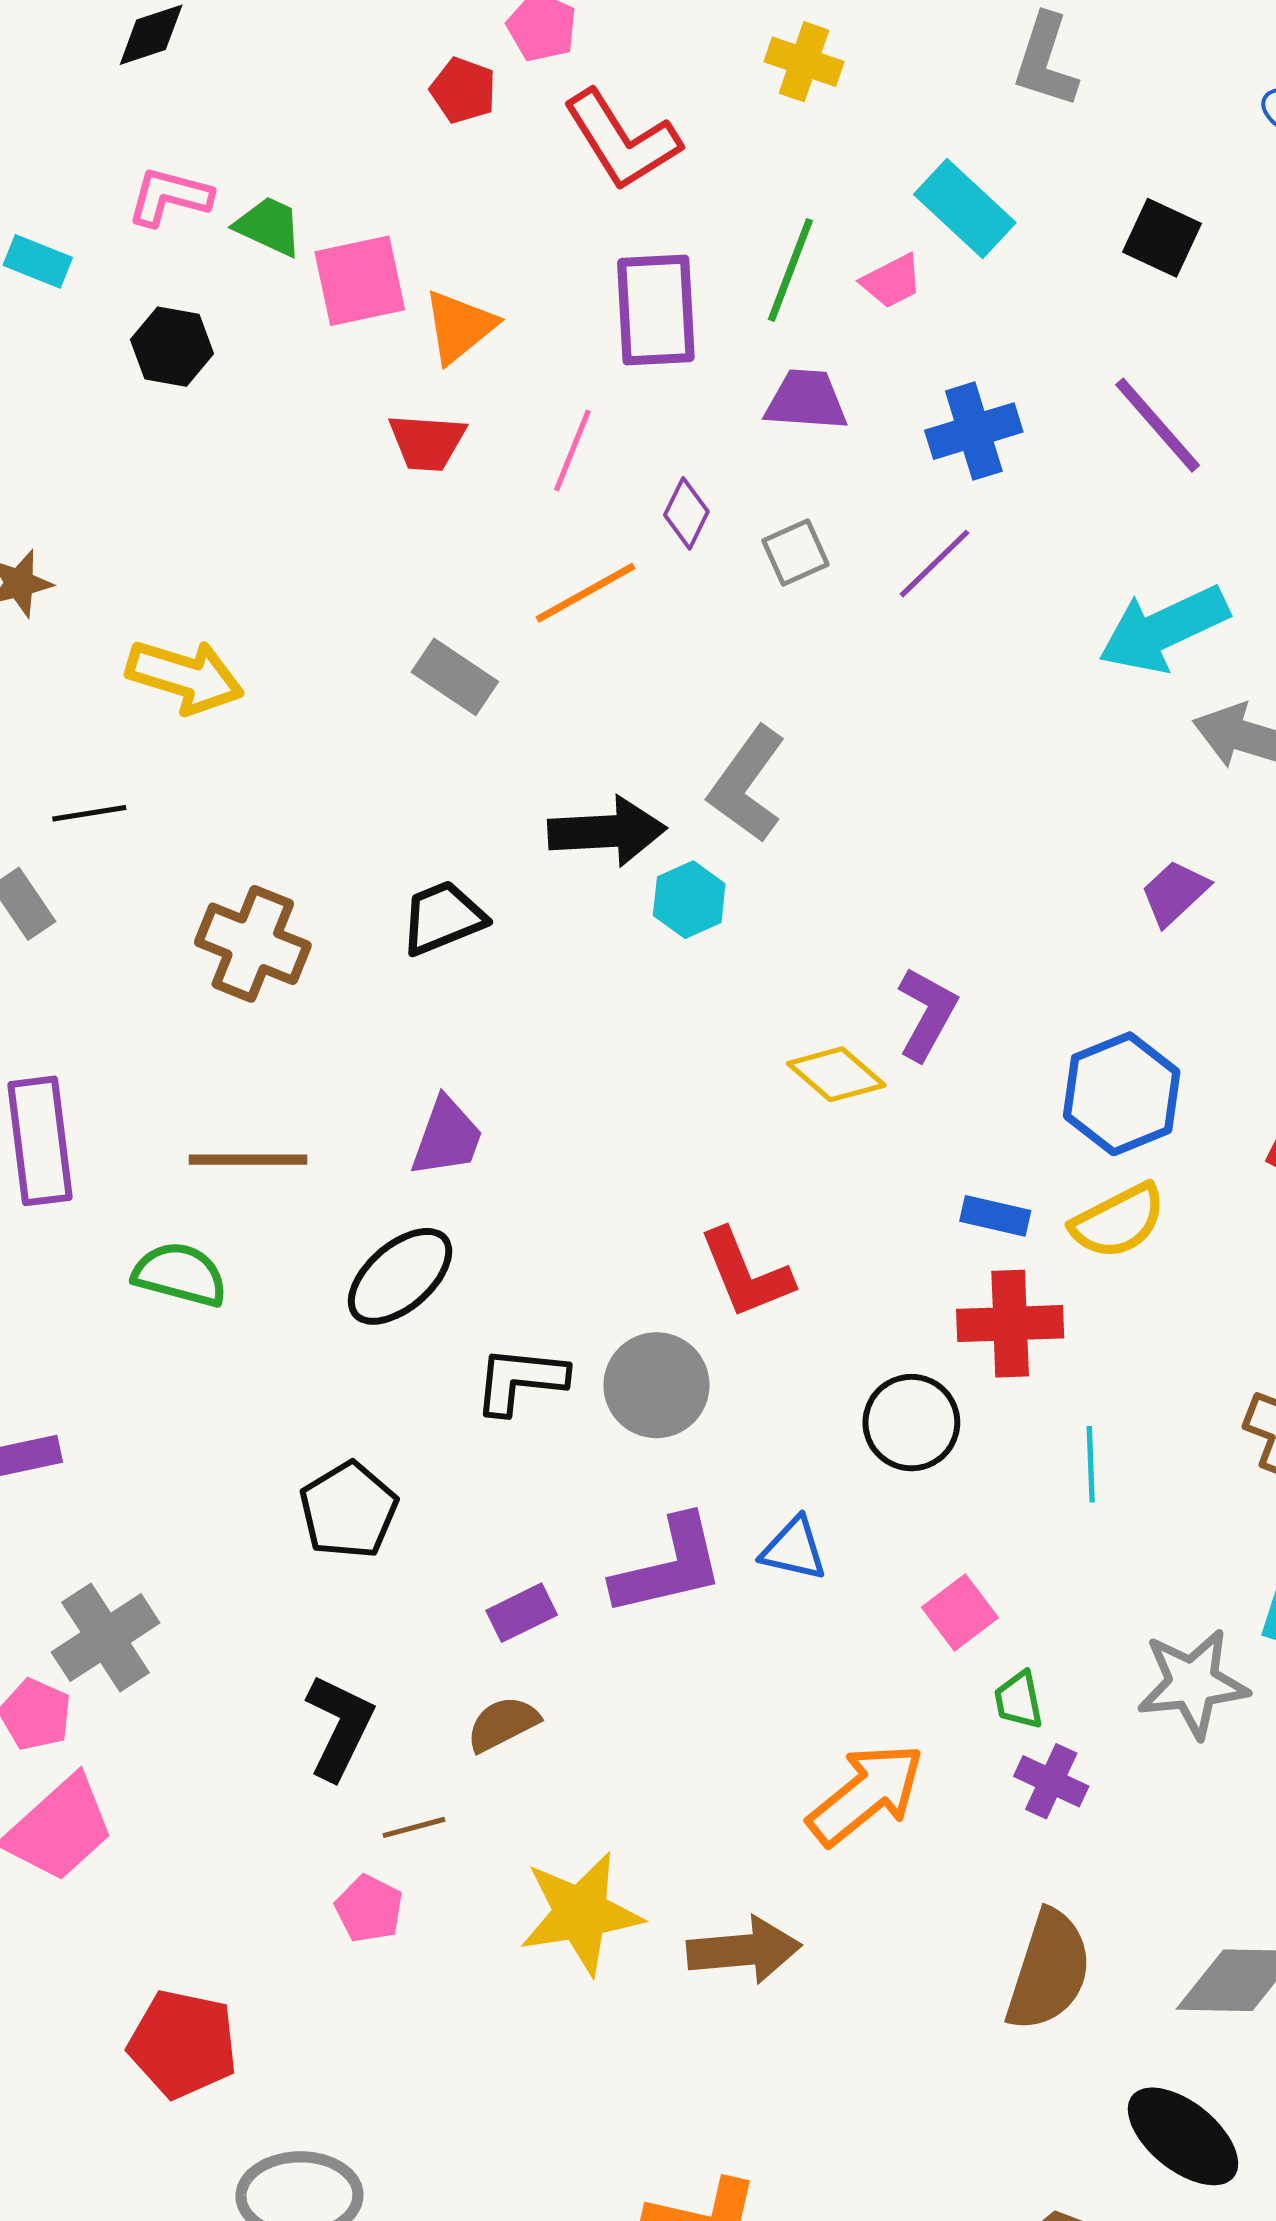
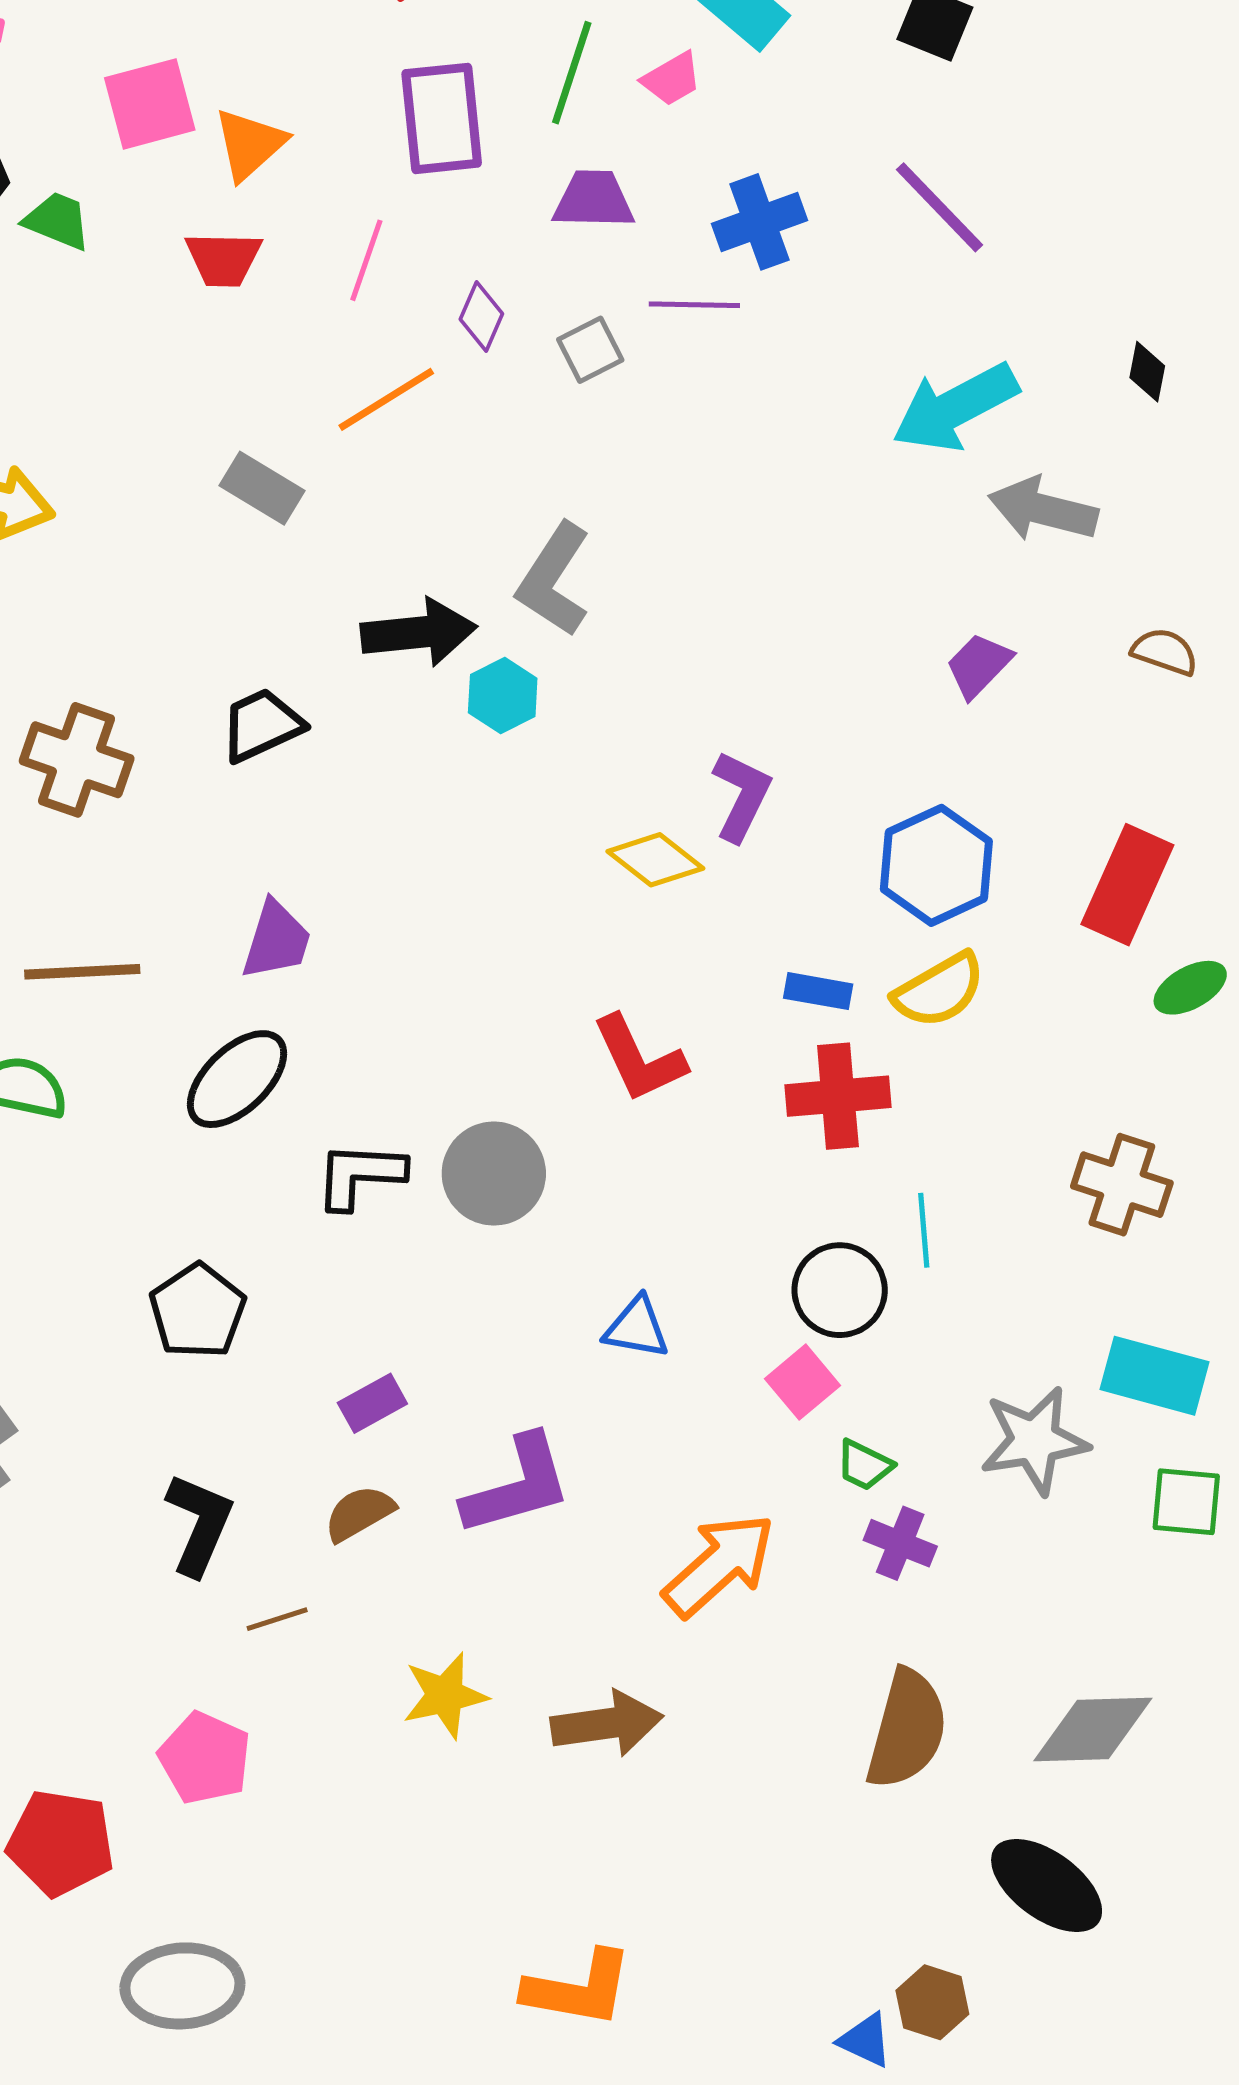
green trapezoid: (269, 226) -> (58, 221), moved
purple line: (935, 564) -> (694, 305), moved, turned 48
red L-shape: (746, 1274) -> (639, 1059), moved
black circle: (911, 1423) -> (840, 1290), moved
purple L-shape: (669, 1566) -> (517, 1486), moved
green trapezoid: (1019, 1700) -> (864, 1465), turned -50
pink pentagon: (369, 1909) -> (205, 1758), moved, size x1.4
yellow star: (581, 1913) -> (445, 1695), size x0.7

